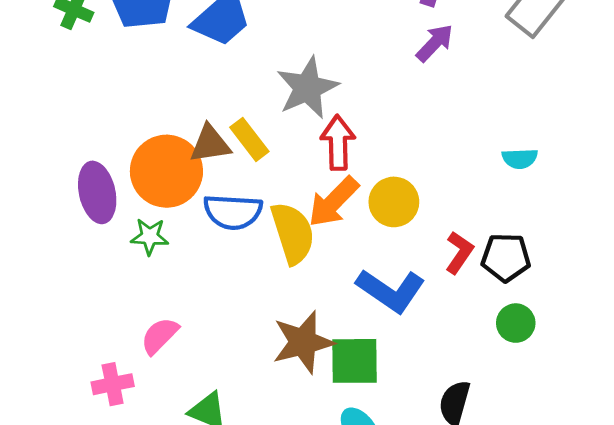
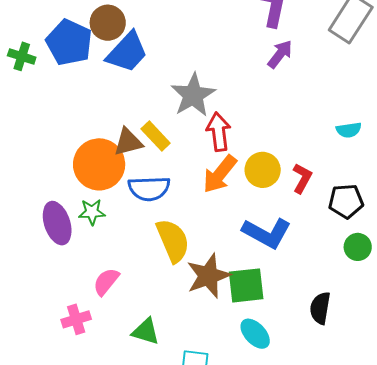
purple ellipse: (97, 192) -> (57, 223), moved
yellow semicircle: (293, 233) -> (173, 241), moved
red L-shape: (459, 252) -> (302, 178), moved

